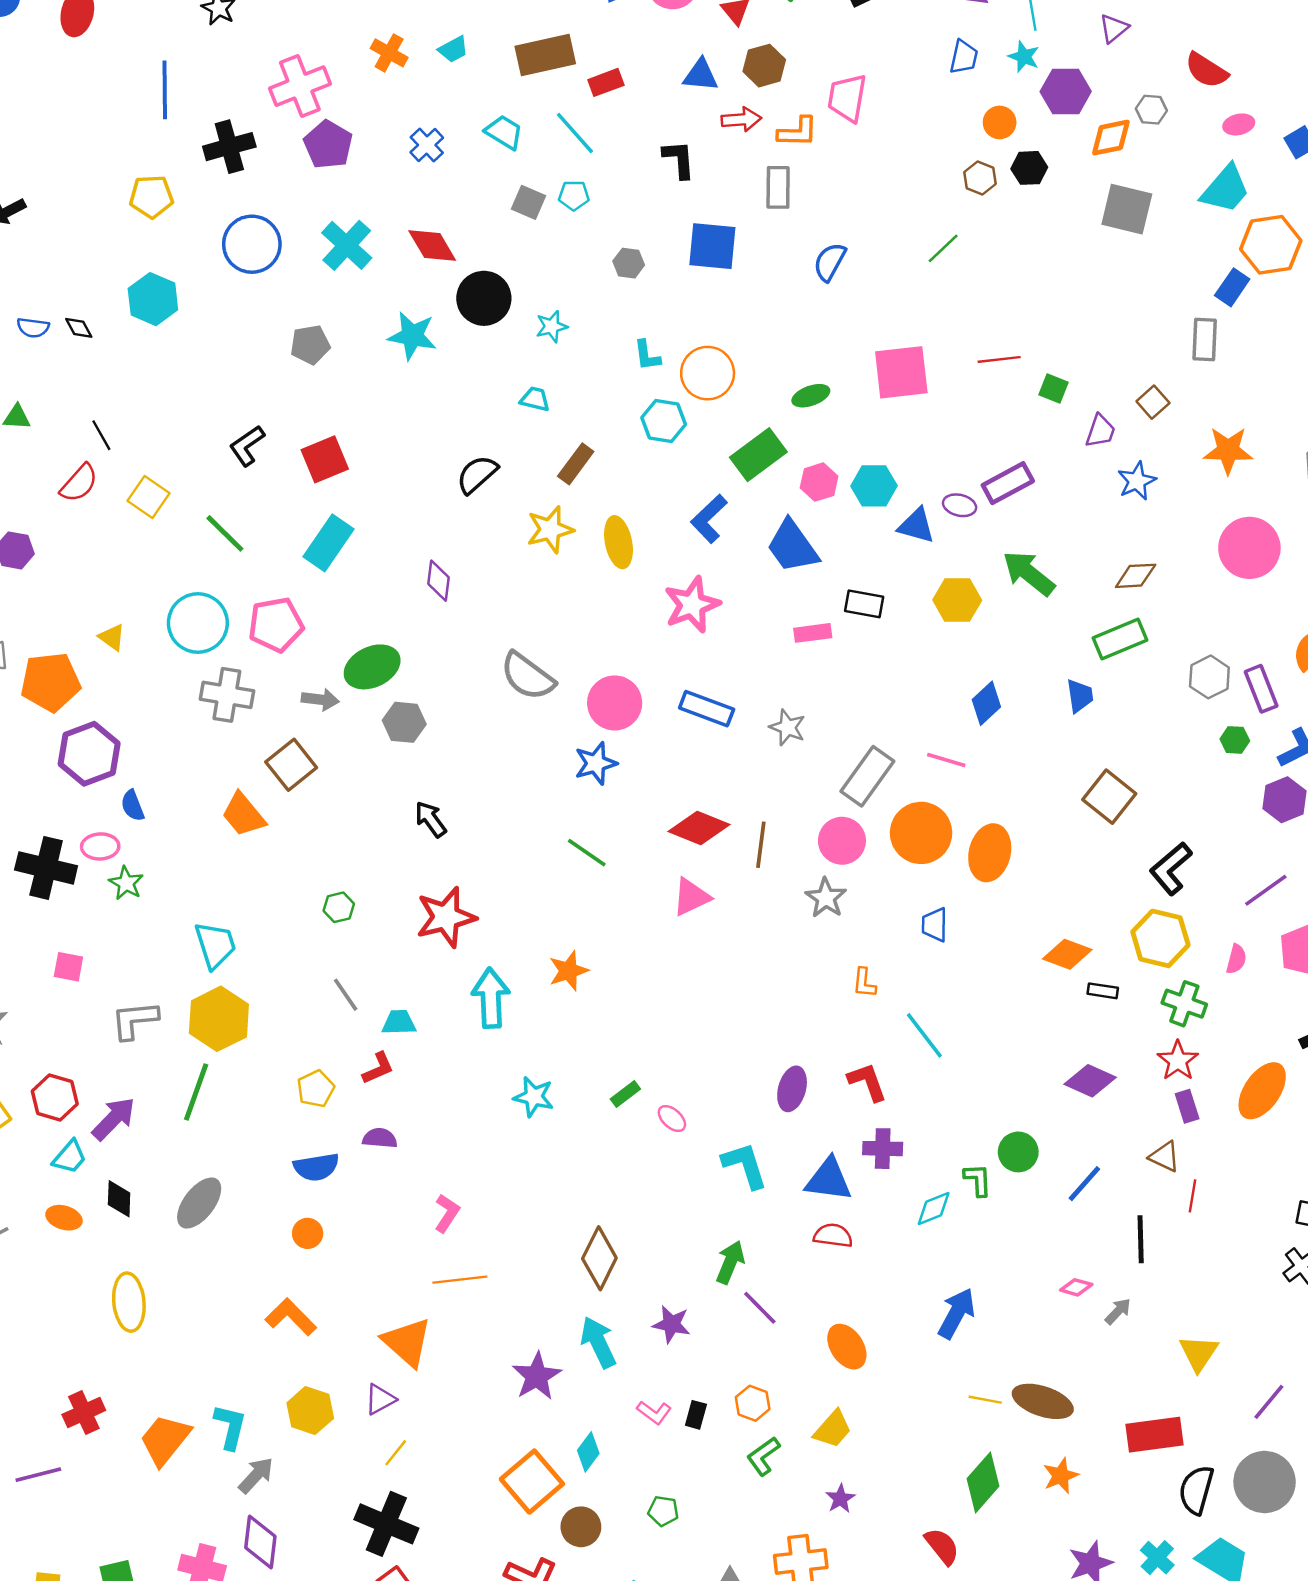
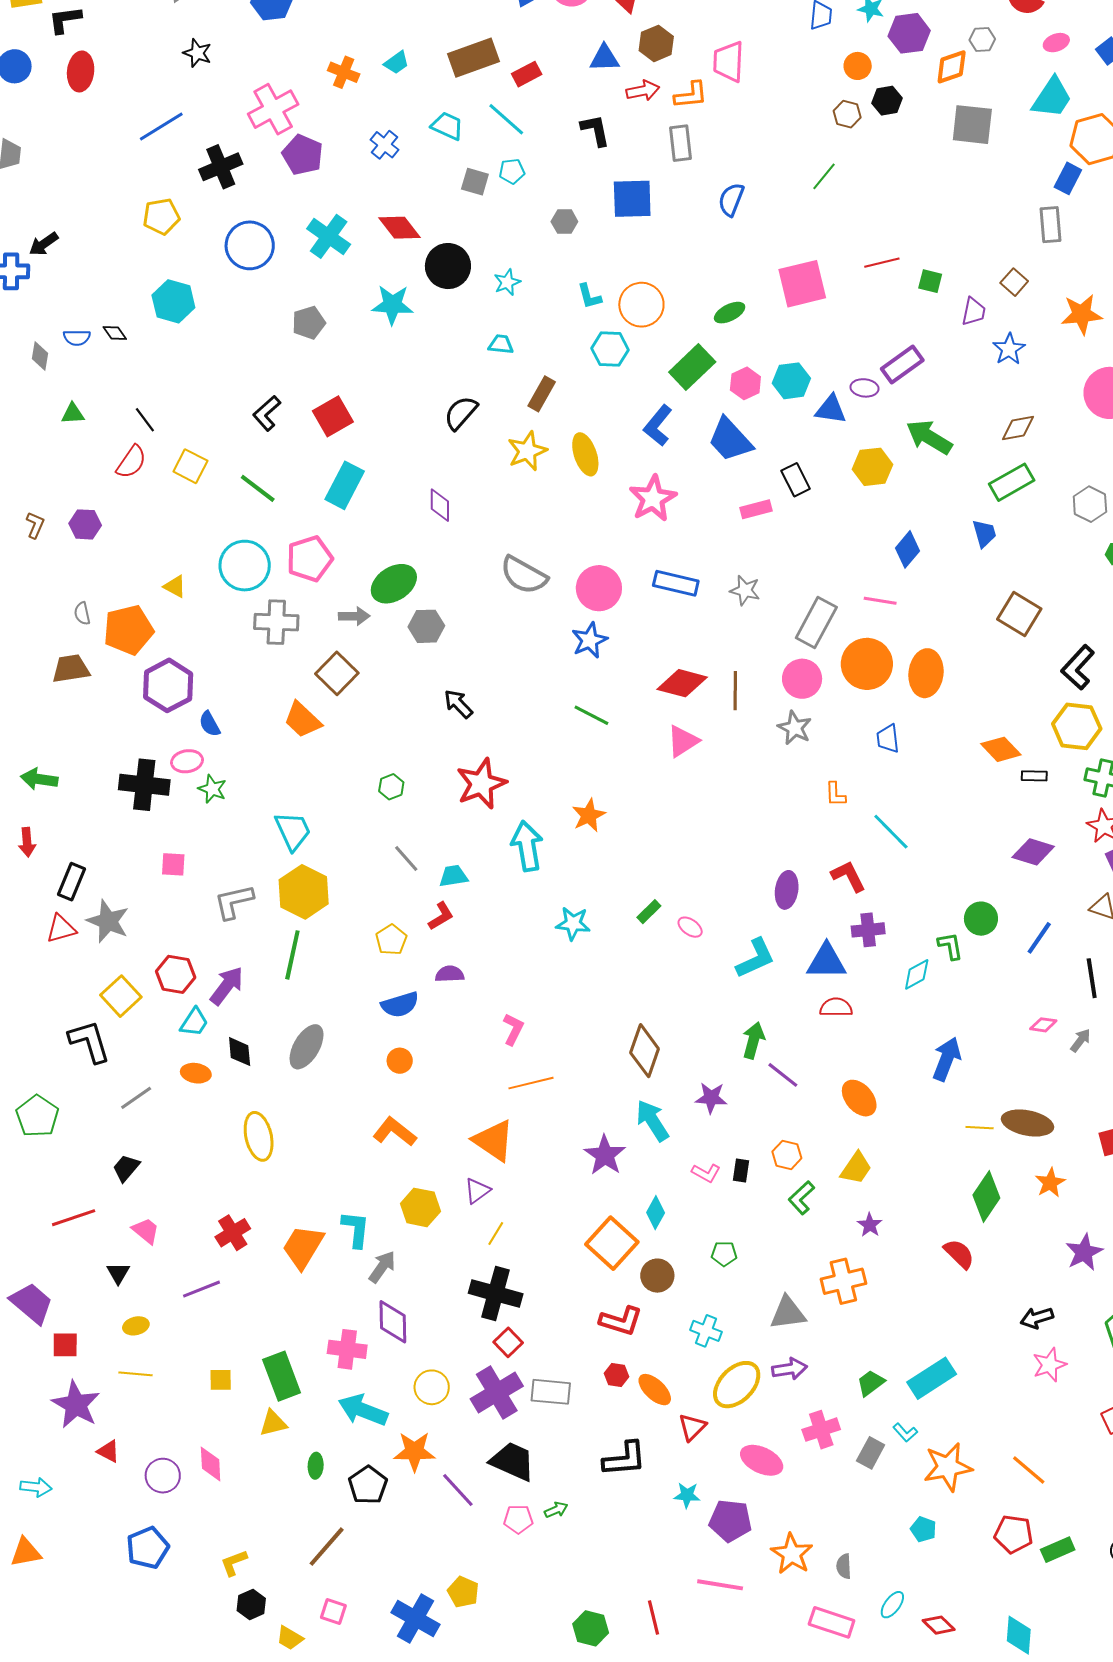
blue line: (165, 90) -> (161, 126), turned 66
black rectangle: (864, 604) -> (796, 480), turned 60
orange diamond: (1067, 954) -> (1001, 749), turned 33
cyan L-shape: (745, 1165) -> (755, 958), turned 90

